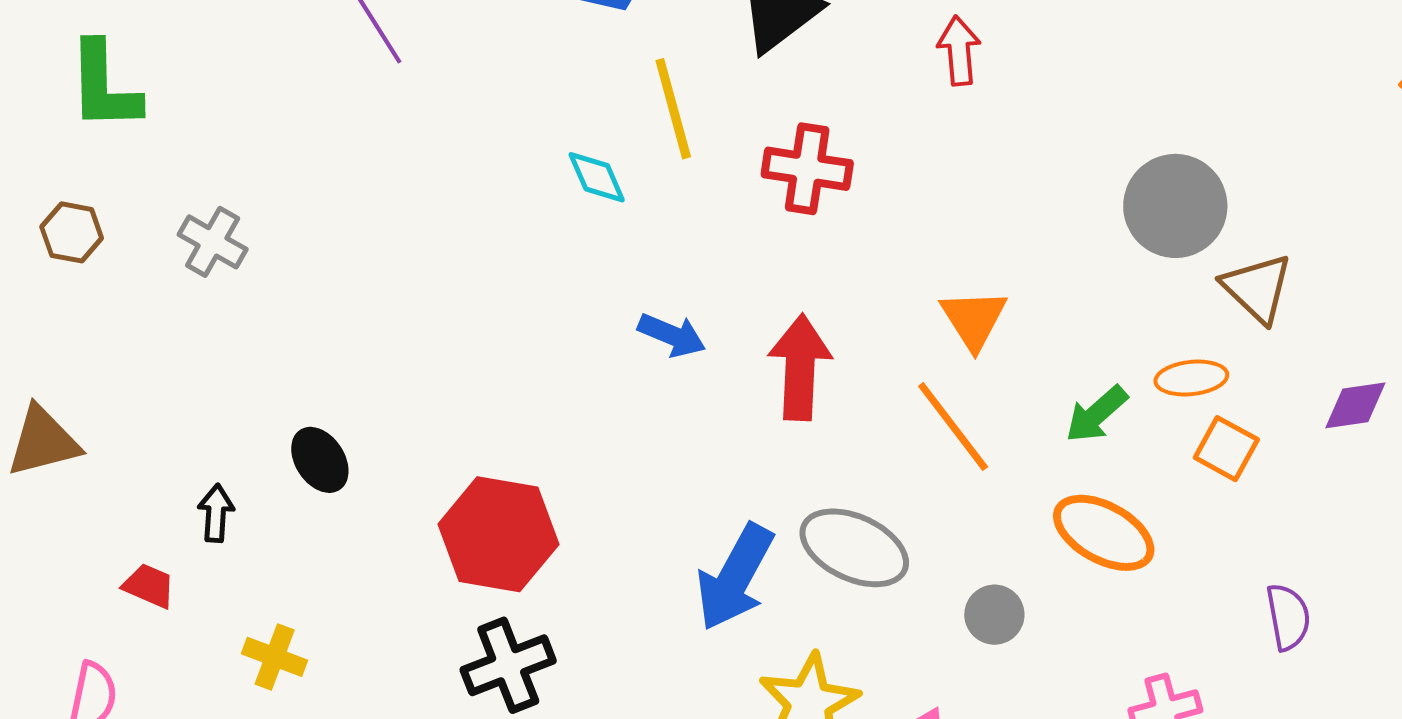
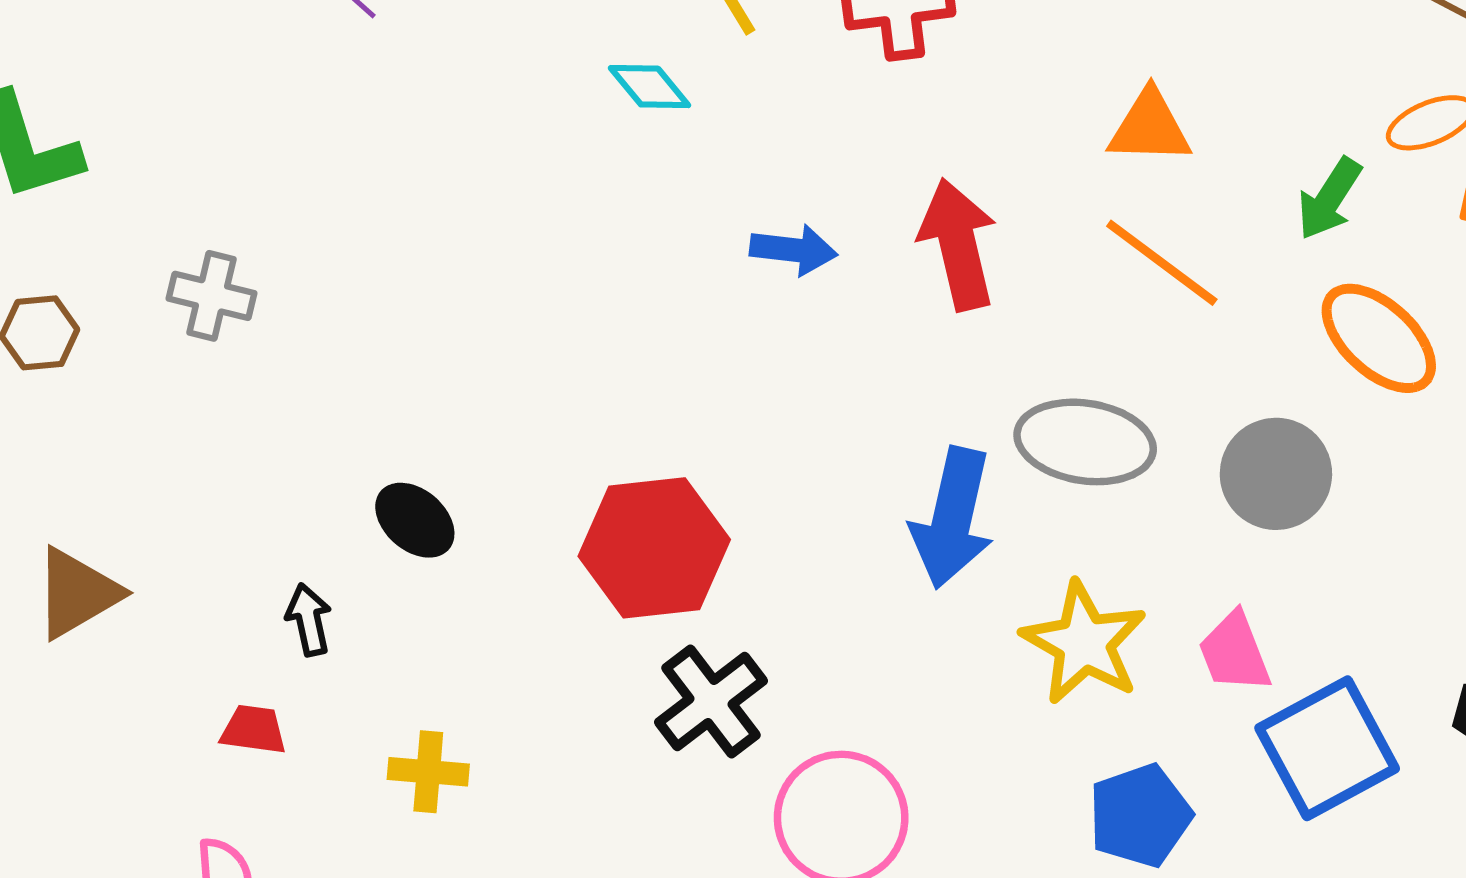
orange triangle: (974, 319) -> (1150, 127), turned -40
orange ellipse: (1104, 533) -> (1379, 338), turned 30
gray circle: (994, 615) -> (1276, 474), size x1.5

